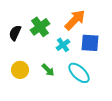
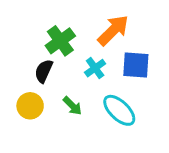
black semicircle: (15, 33) -> (44, 71), moved

